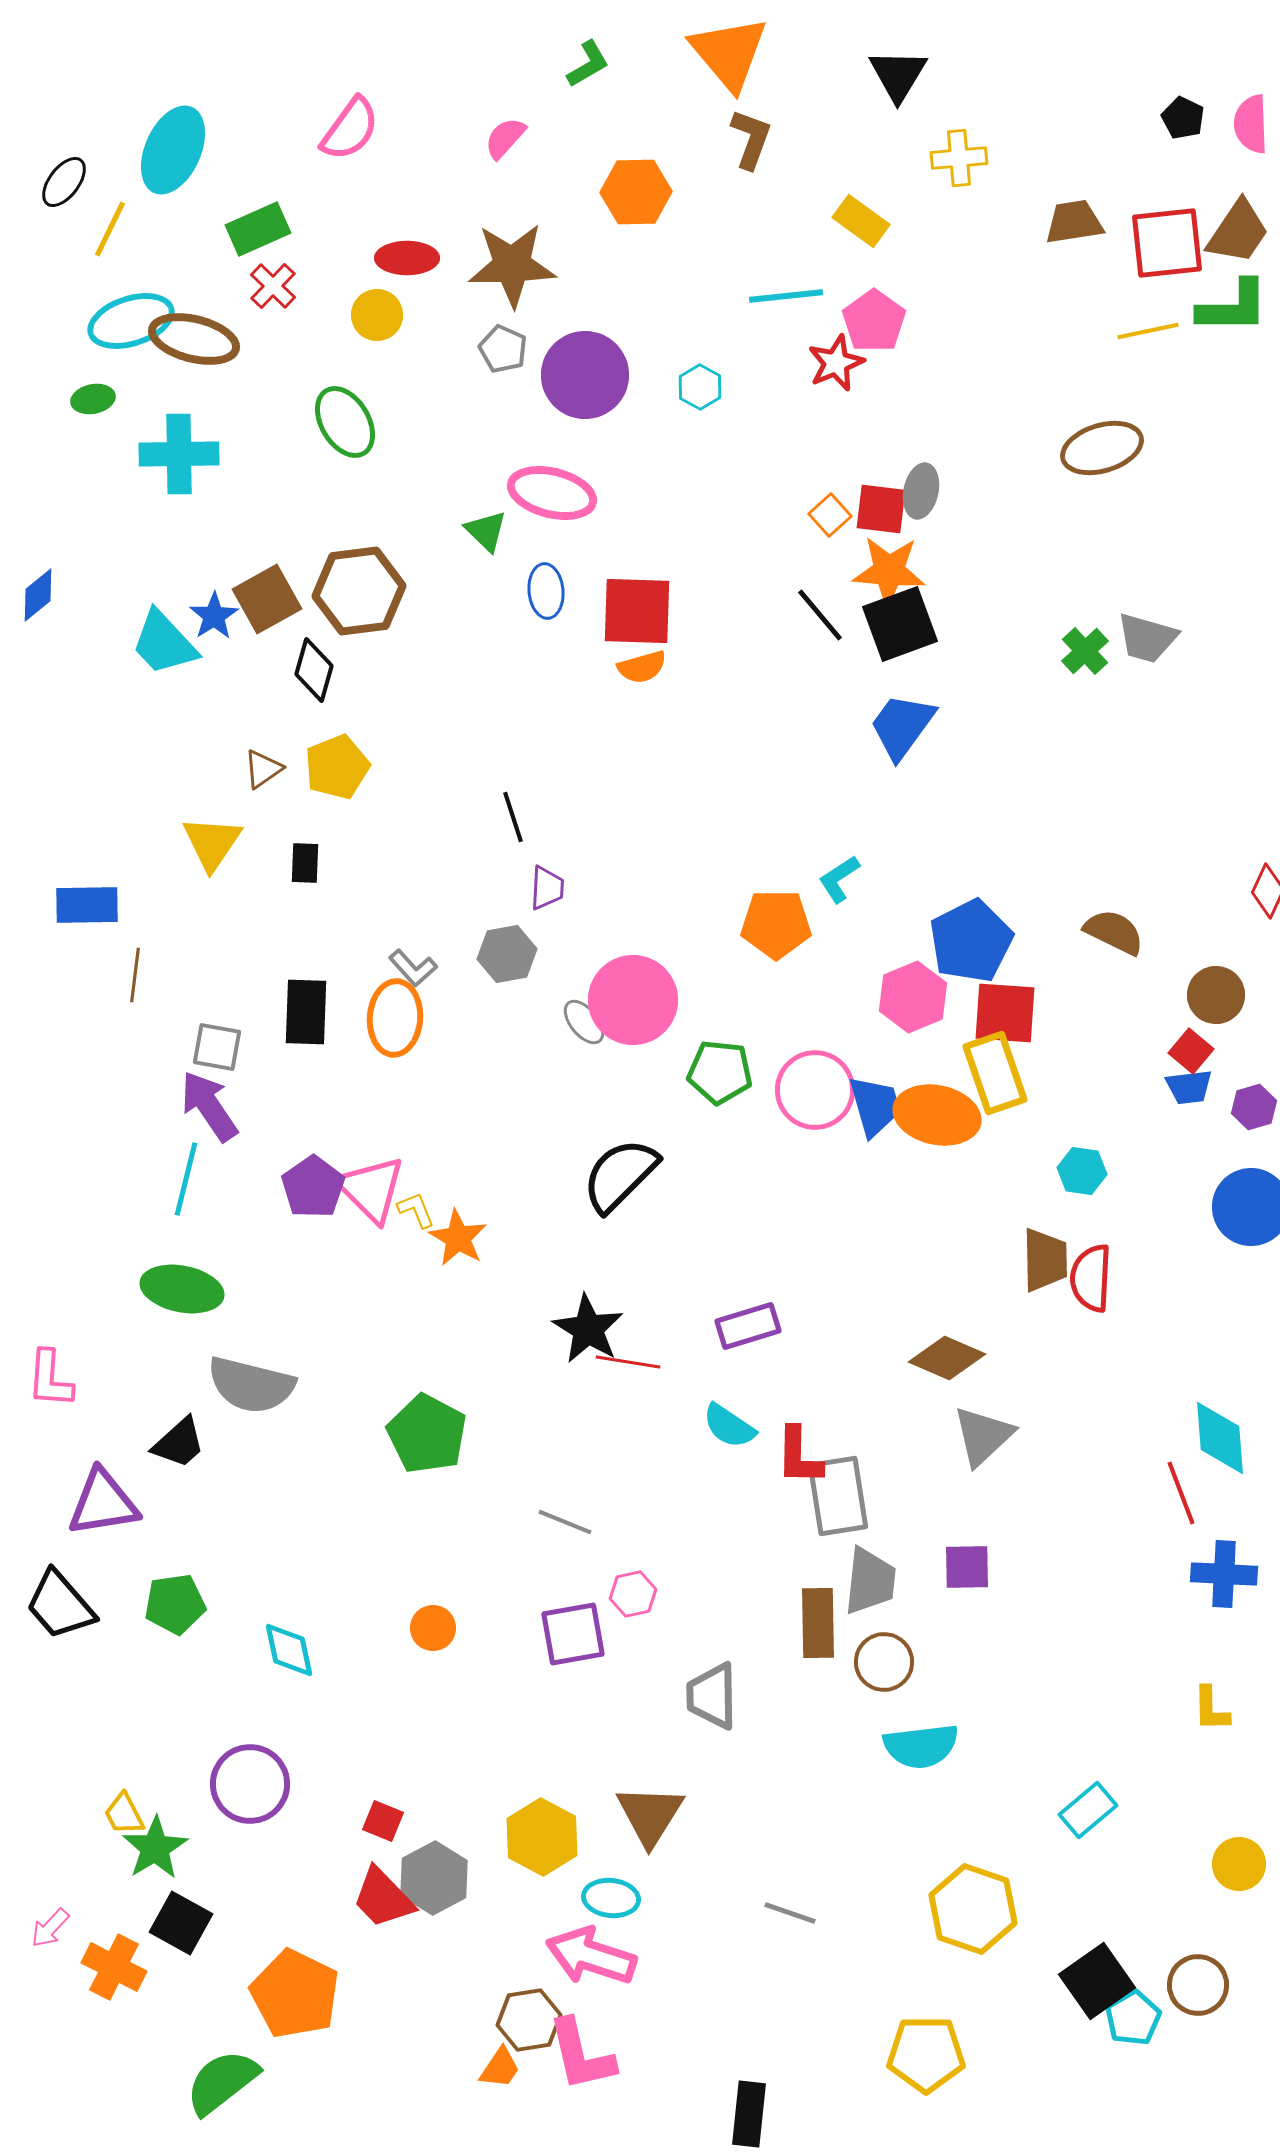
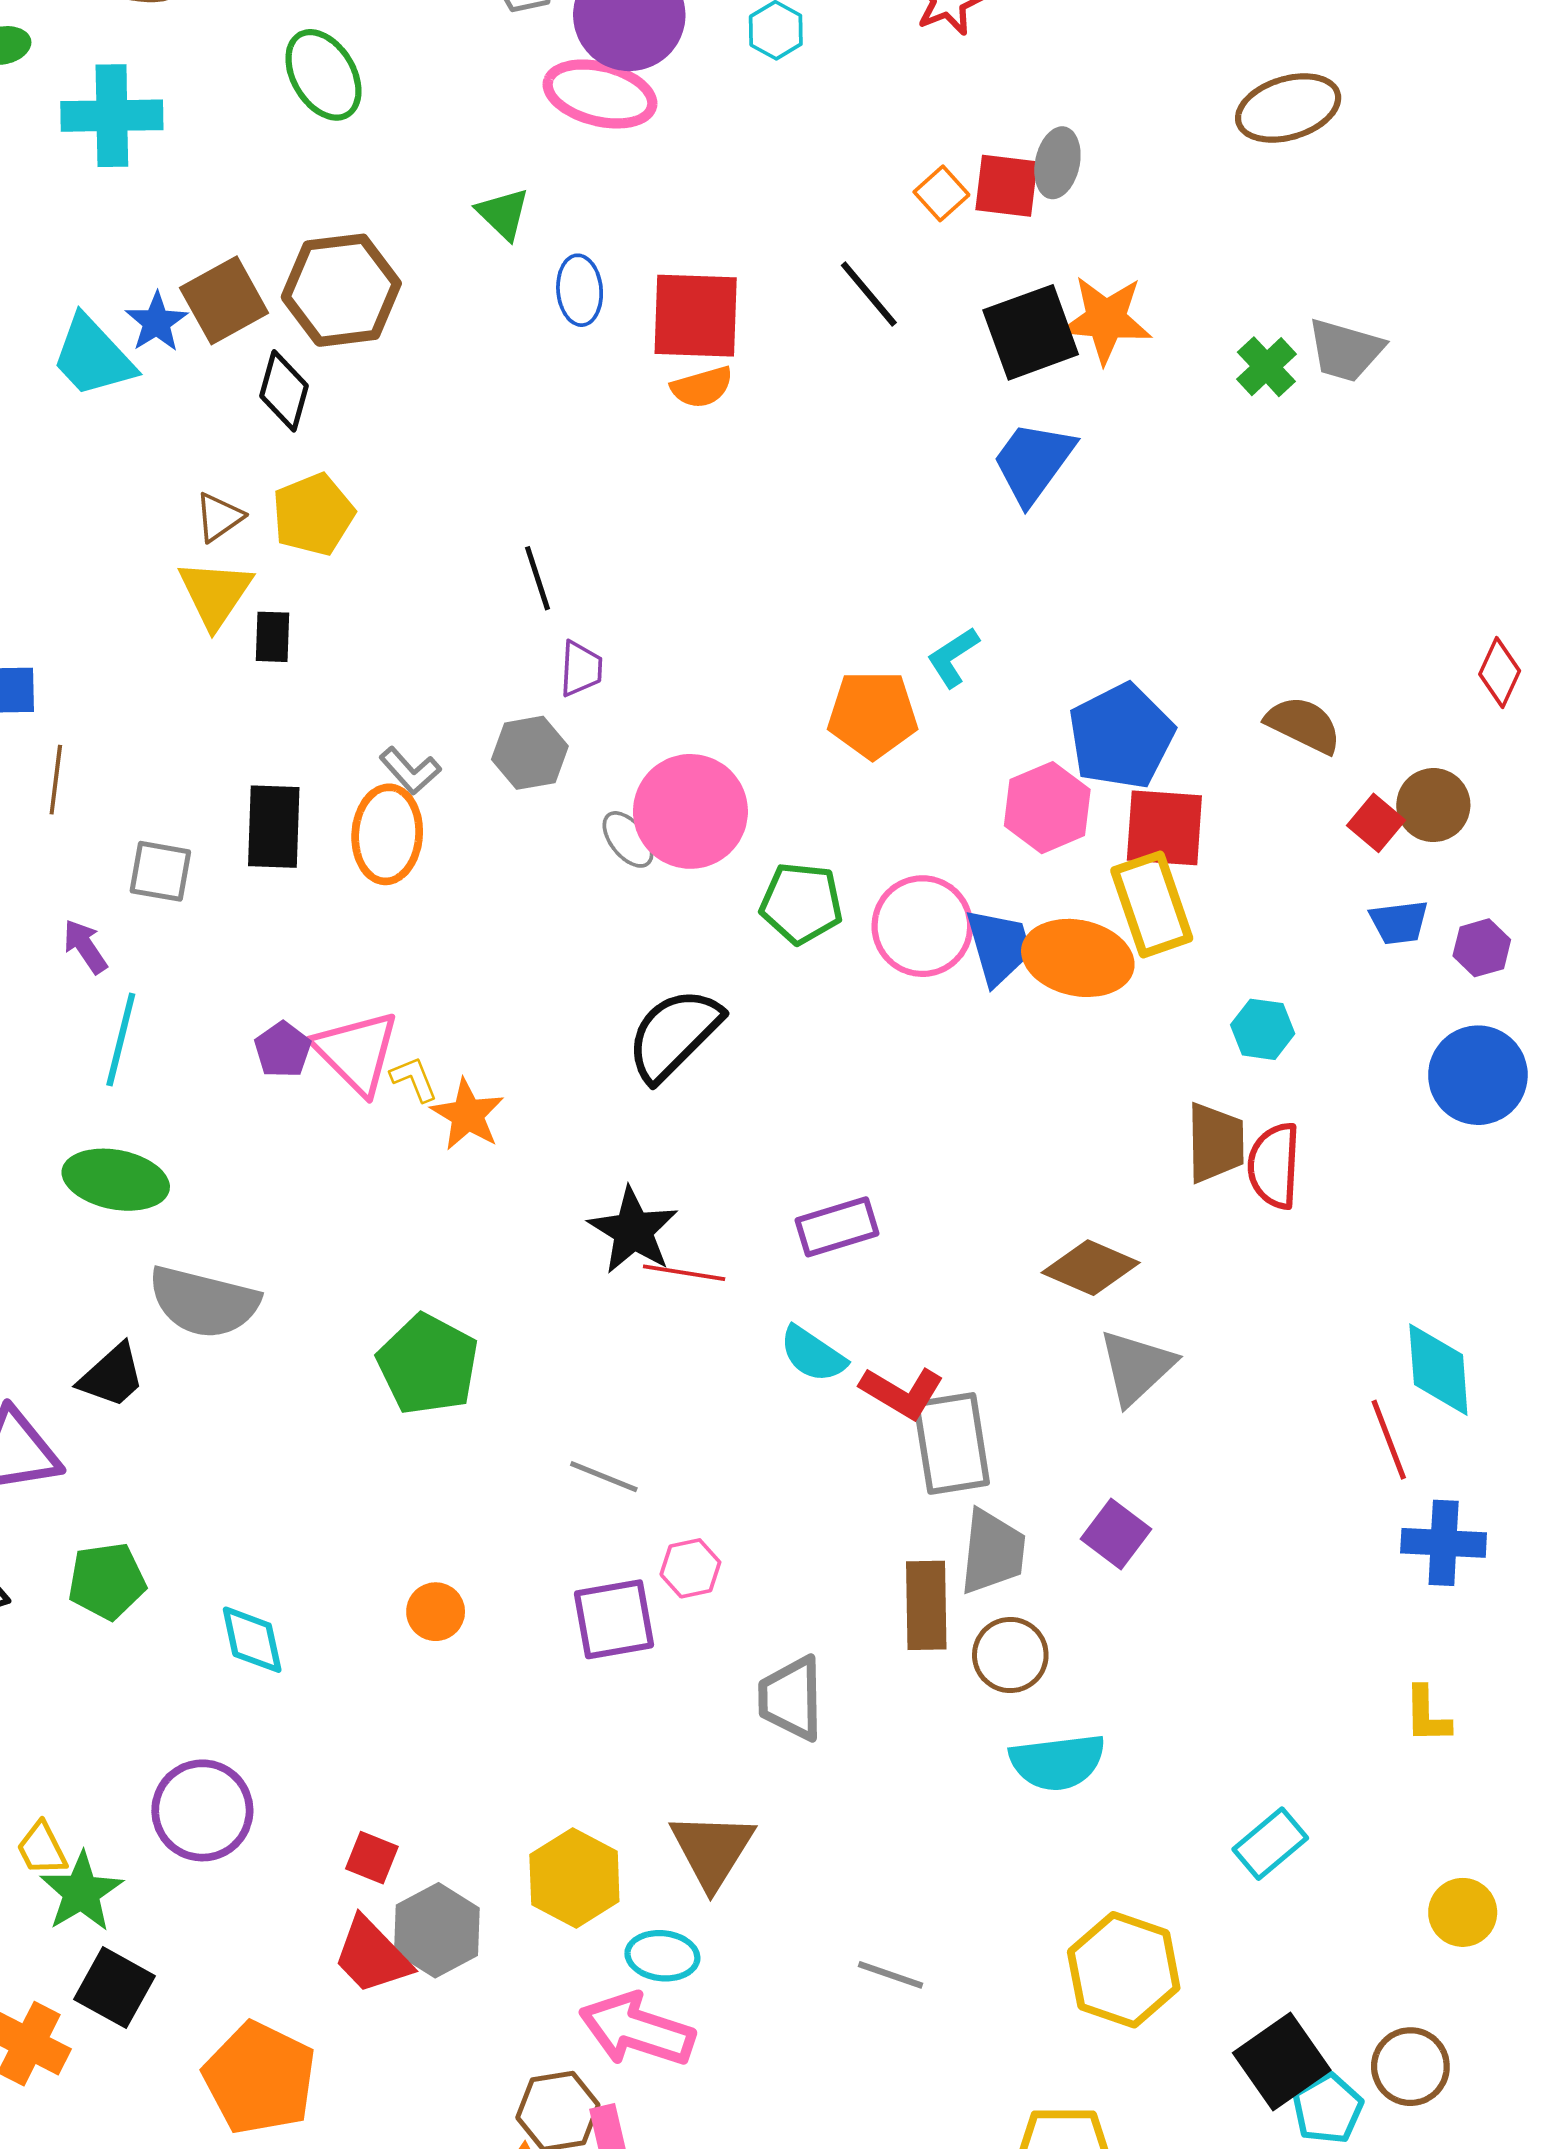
pink ellipse: (552, 493) -> (600, 94), moved
orange star: (889, 571) -> (1106, 320), moved
black line: (820, 615) -> (869, 294), moved
yellow triangle: (212, 843) -> (215, 594), moved
red square: (1191, 1051) -> (1376, 823), moved
purple arrow: (209, 1106) -> (85, 946), moved, size x0.6
purple pentagon: (313, 1187) -> (283, 1050), size x0.7
red L-shape: (799, 1456) -> (902, 1392), turned -60
purple square: (967, 1567) -> (1116, 1534), turned 38

